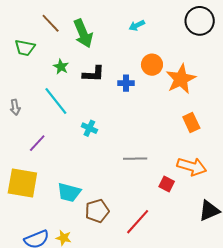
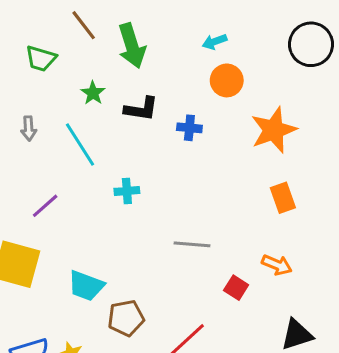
orange circle: (152, 65) -> (227, 80), moved
gray arrow: (15, 107) -> (29, 128), moved
cyan cross: (89, 128) -> (127, 191), turned -35
orange arrow: (192, 167) -> (277, 265), size x0.7

